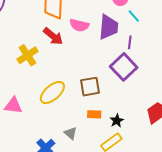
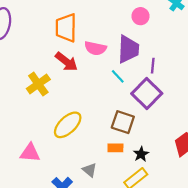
cyan line: (134, 16) -> (118, 76), moved
brown square: (90, 87) -> (123, 122), moved, turned 30
pink triangle: (13, 106) -> (30, 153), moved

